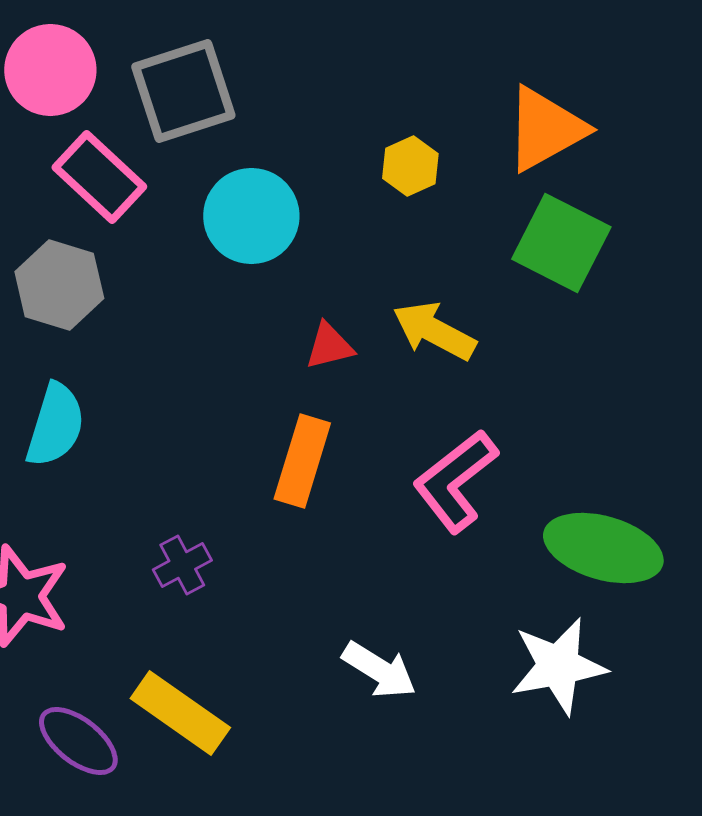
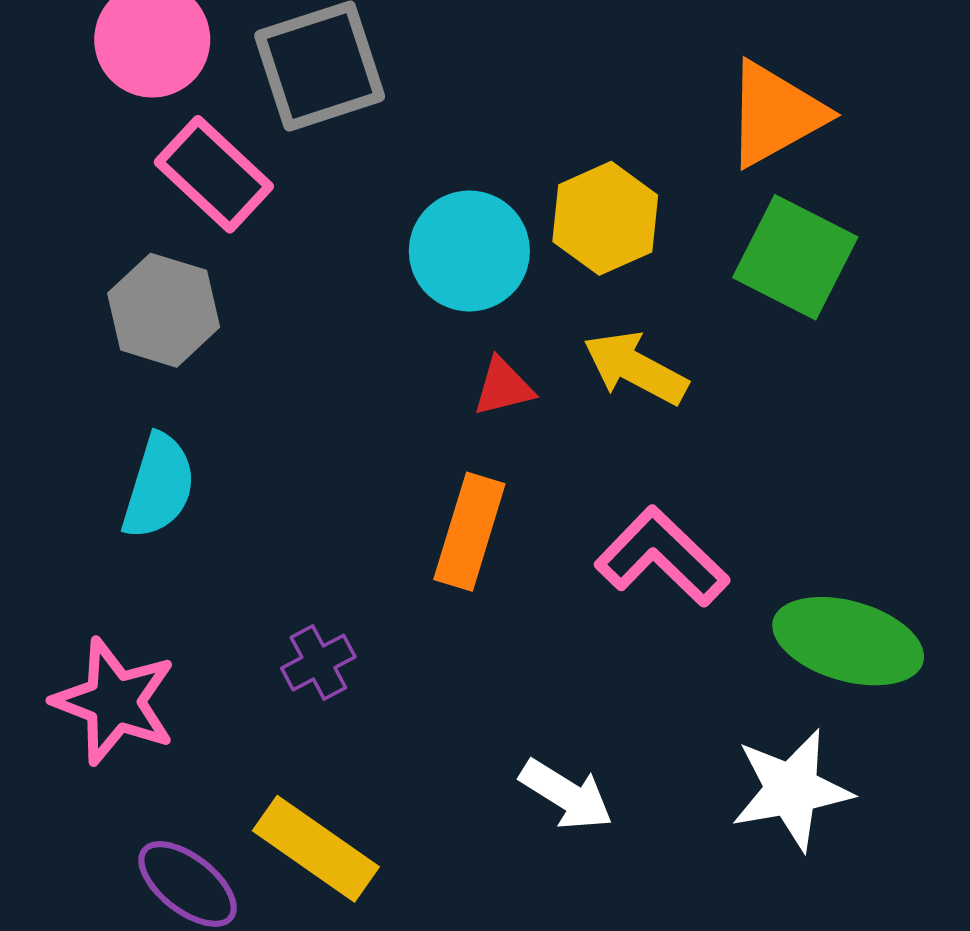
yellow hexagon: (410, 166) -> (605, 218), moved, size x1.5
cyan circle: (251, 216) -> (469, 251), moved
pink L-shape: (455, 481) -> (662, 557), turned 82

